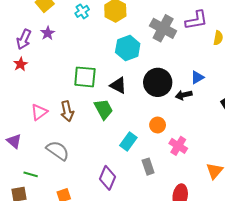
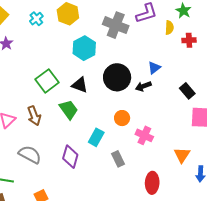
green square: (85, 77) -> (47, 81), turned -35
purple diamond: (107, 178) -> (70, 157), moved

